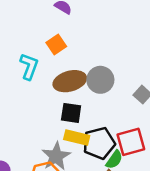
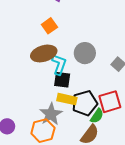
cyan L-shape: (29, 66) -> (59, 64), moved
brown ellipse: (70, 81) -> (44, 53), moved

